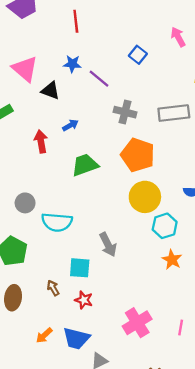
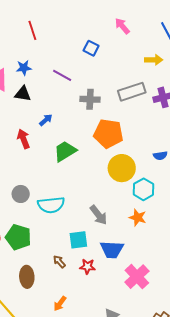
blue star: (72, 64) -> (24, 68), moved
orange star: (172, 260) -> (138, 218), moved
blue trapezoid: (76, 338) -> (112, 250), moved

